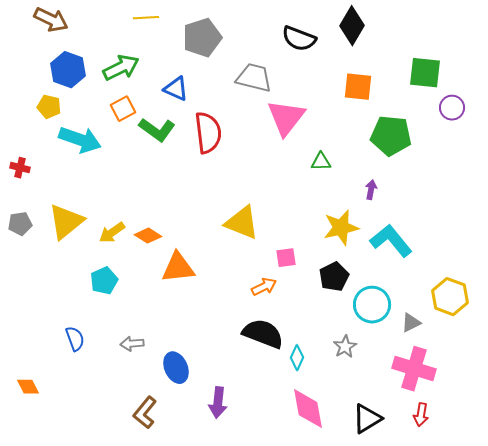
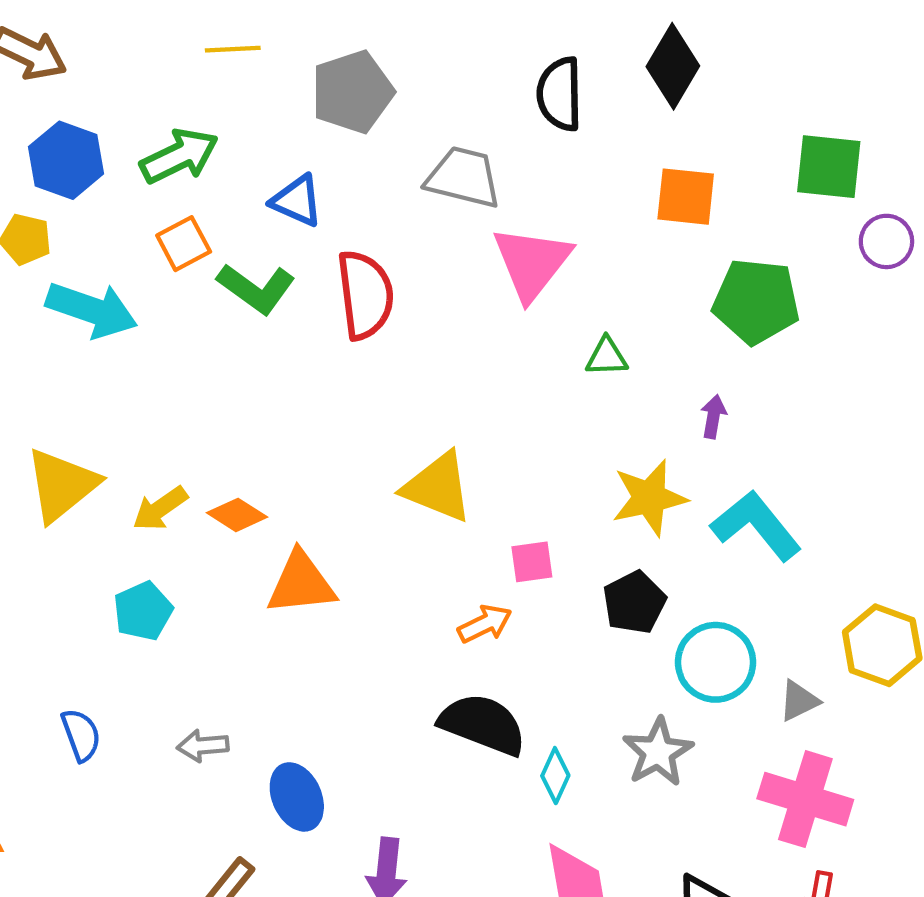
black semicircle: (299, 39) -> (560, 94), turned 68
gray star: (345, 347) -> (658, 752), size x1.4

